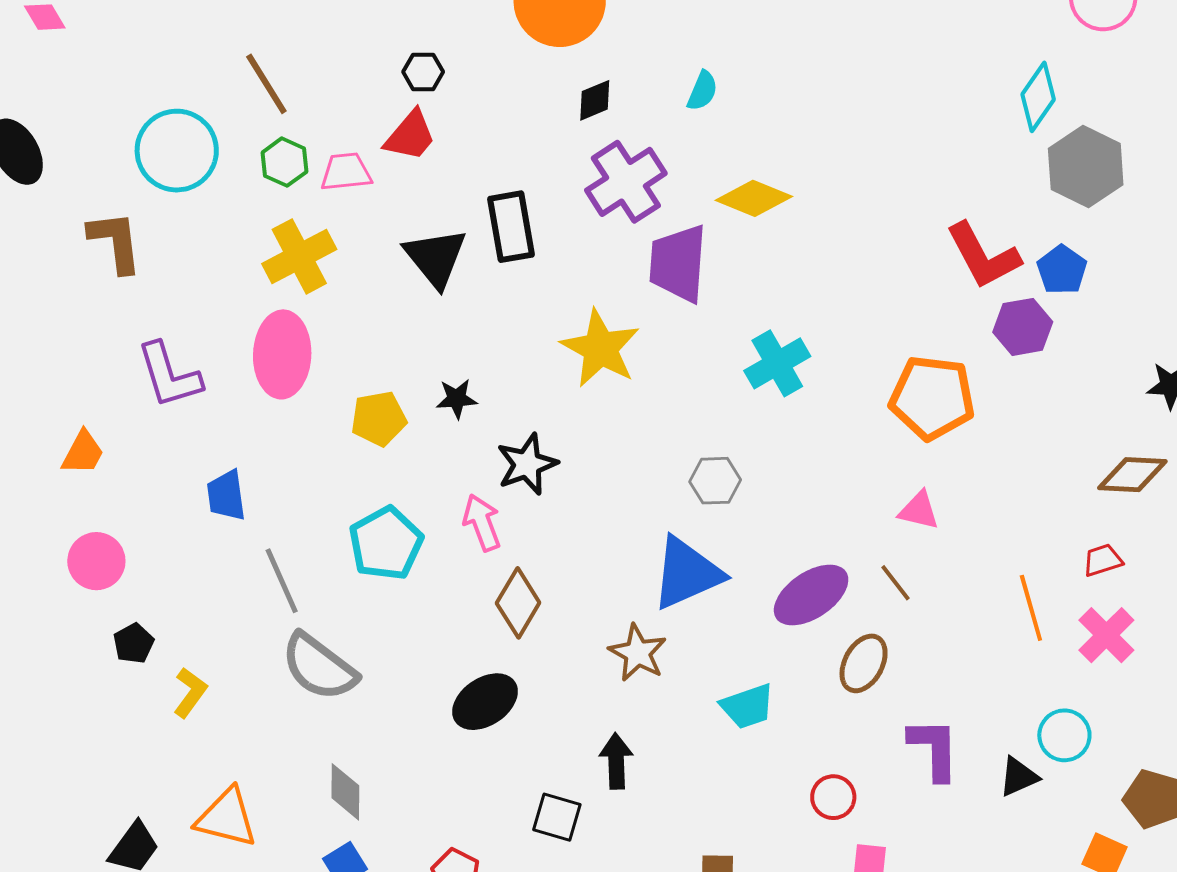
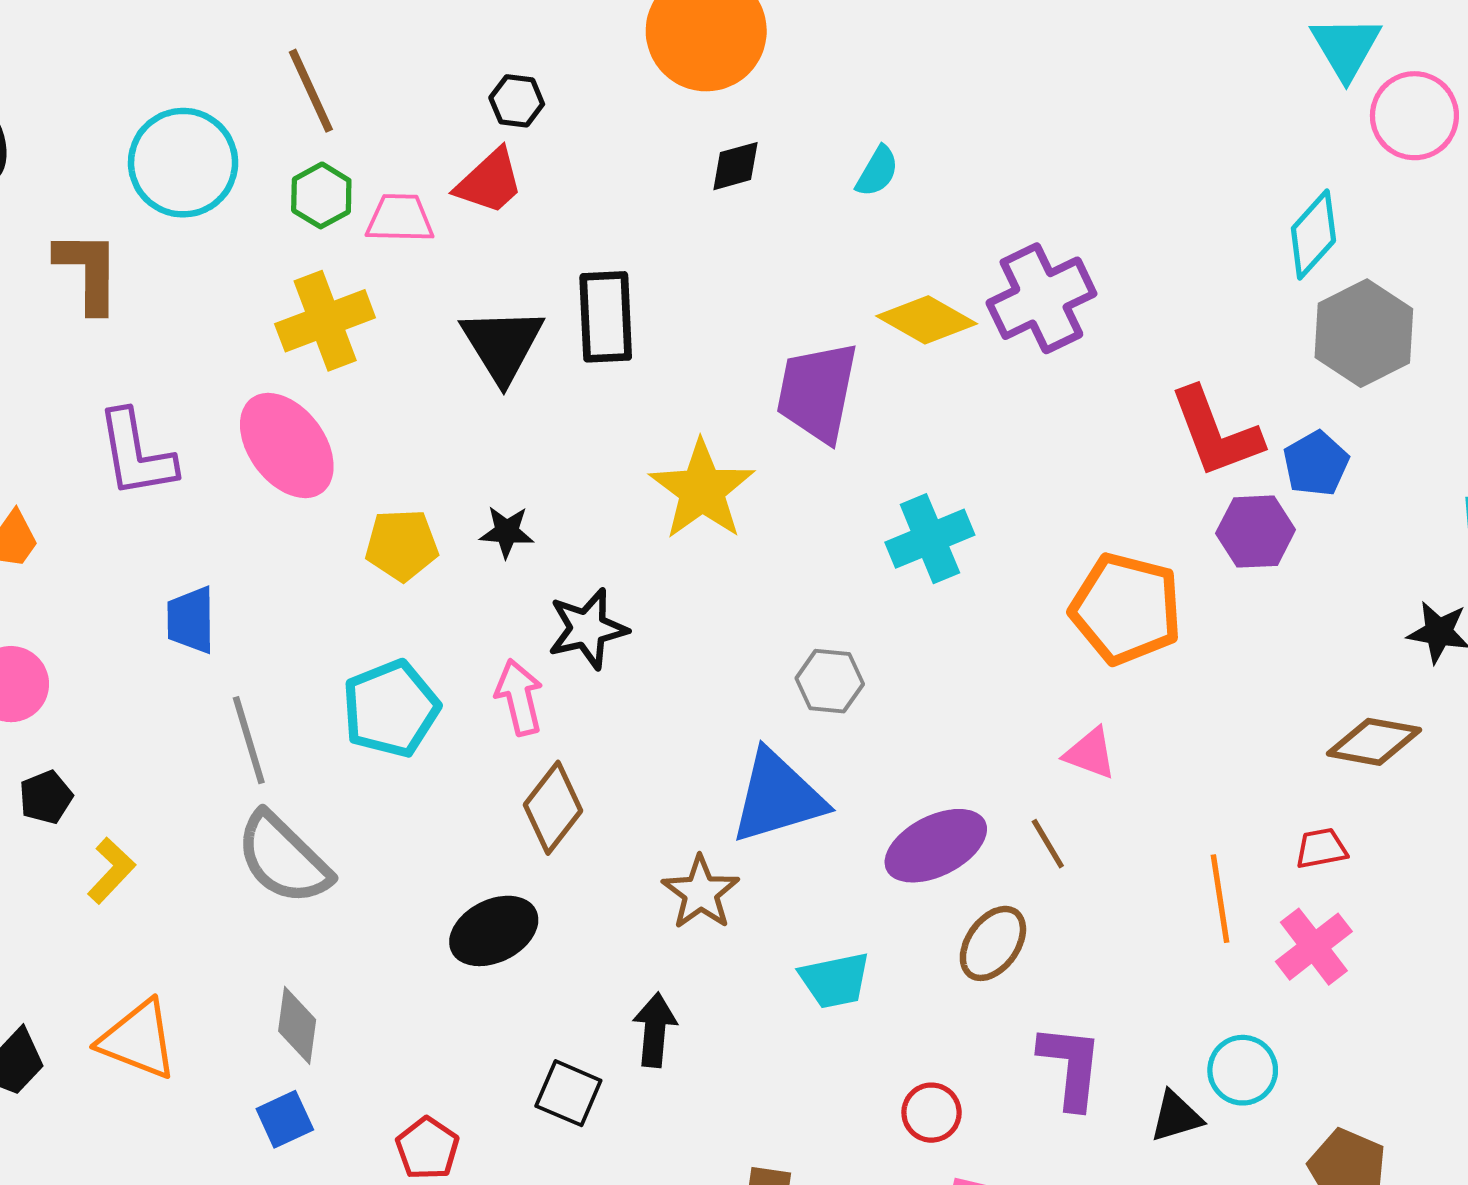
purple cross: (626, 182) -> (1041, 298), moved
pink ellipse: (282, 354) -> (287, 446), turned -46

